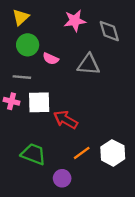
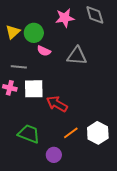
yellow triangle: (21, 17) -> (13, 32), moved
gray diamond: (109, 31) -> (95, 15), moved
green circle: (28, 45) -> (34, 33), moved

